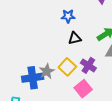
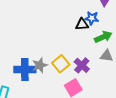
blue star: (68, 16) -> (92, 18), moved
black triangle: (75, 38) -> (82, 24), moved

